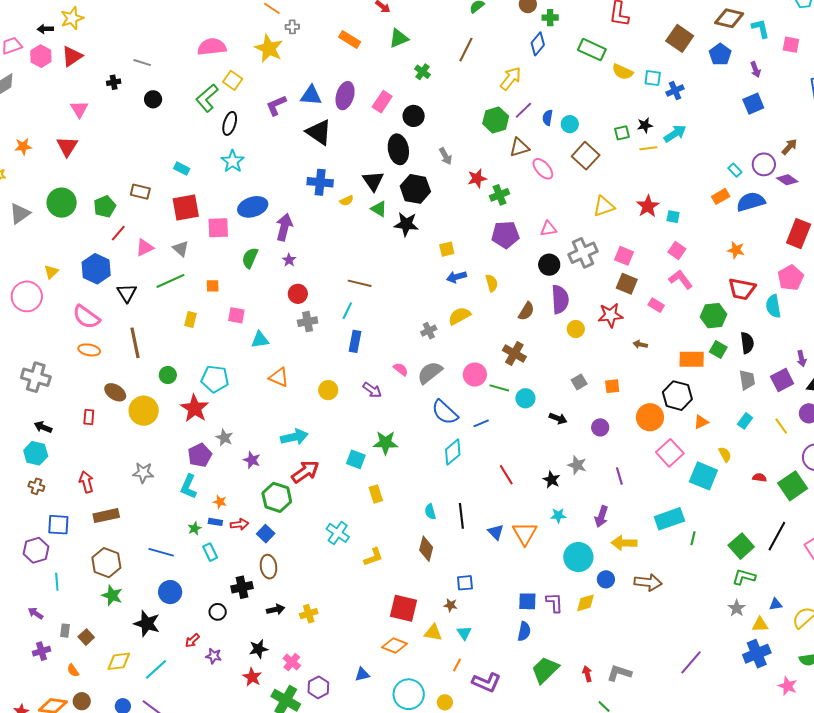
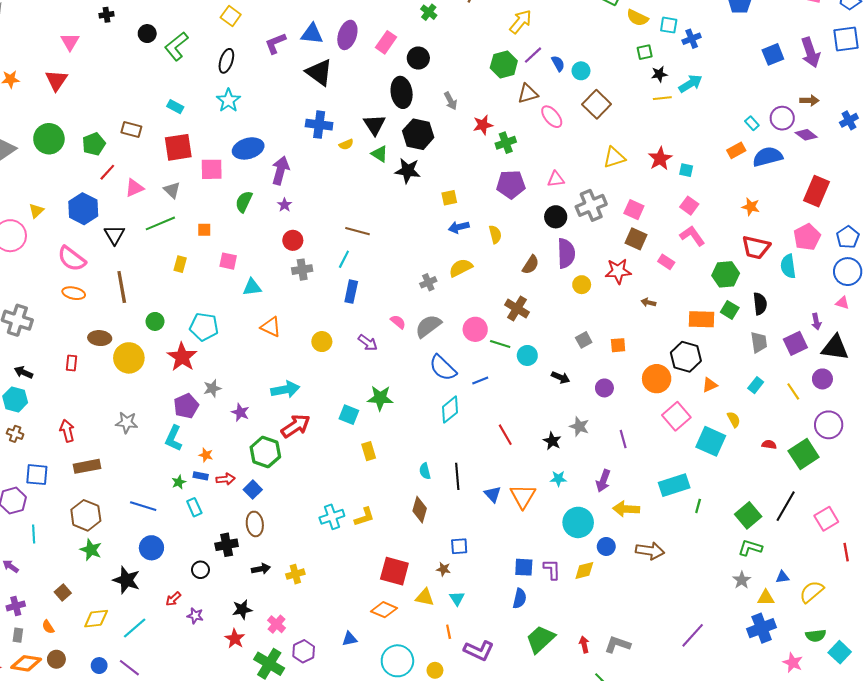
purple arrow: (756, 70) -> (810, 52), moved, size x1.8
green L-shape: (207, 98) -> (176, 46), moved
blue semicircle: (548, 118) -> (558, 63), turned 140
green square: (622, 133) -> (645, 52), moved
brown arrow: (789, 147) -> (809, 100), turned 48
brown ellipse: (115, 392) -> (100, 338), turned -30
gray star: (224, 438) -> (212, 388), turned 30
cyan cross: (338, 533) -> (332, 517), moved, turned 35
gray rectangle: (65, 631) -> (18, 635), moved
orange line: (457, 665) -> (449, 632), turned -40

